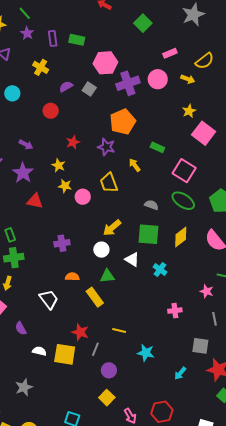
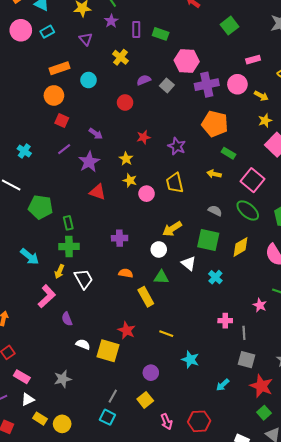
yellow arrow: (188, 79) -> (261, 96), moved
orange pentagon: (123, 122) -> (215, 124), moved, turned 30
yellow arrow: (135, 165) -> (214, 174), moved, turned -48
white trapezoid: (49, 299) -> (84, 279), moved
gray line: (215, 319) -> (244, 333), moved
gray line: (95, 349) -> (113, 396), moved

